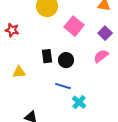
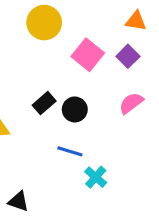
purple square: (105, 33) -> (128, 56), moved
black rectangle: (47, 56) -> (44, 103), turned 56

